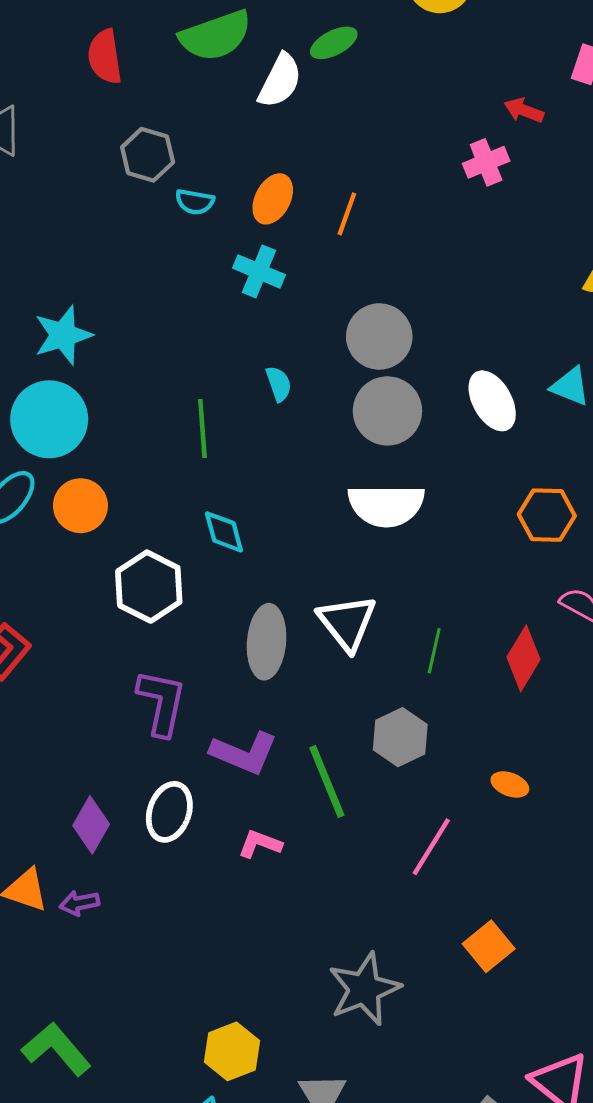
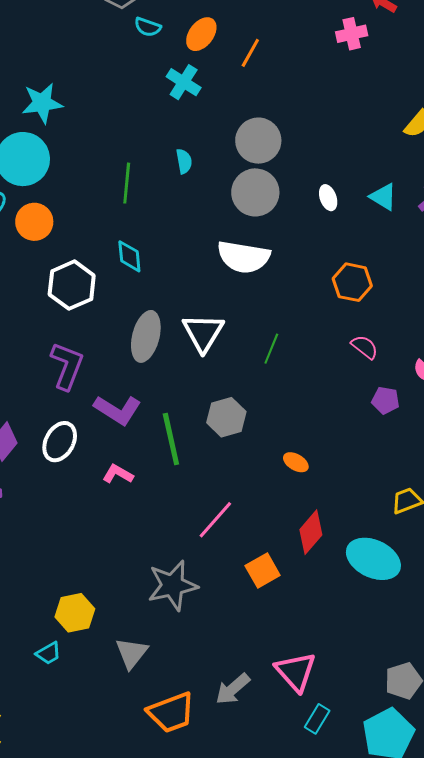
white ellipse: (492, 401) -> (328, 198), size x0.6
green line: (434, 651) -> (271, 349), moved
red diamond: (523, 658) -> (311, 532), moved
pink line: (431, 847) -> (215, 520), moved

